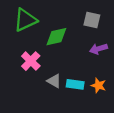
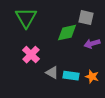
green triangle: (25, 20) -> (26, 18), turned -35
green diamond: (56, 37) -> (67, 33), moved

